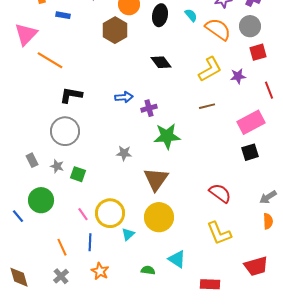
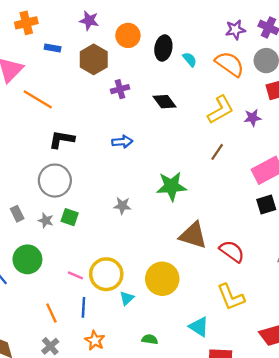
cyan semicircle: (191, 15) -> (190, 59), moved
brown hexagon: (115, 30) -> (94, 59), moved
brown line: (207, 106) -> (217, 152), turned -42
purple cross: (149, 108) -> (120, 89), moved
green square: (78, 174) -> (70, 217), moved
brown triangle: (156, 179) -> (193, 235), moved, turned -48
pink line: (83, 214) -> (75, 275), turned -32
cyan triangle: (177, 259) -> (199, 327), moved

